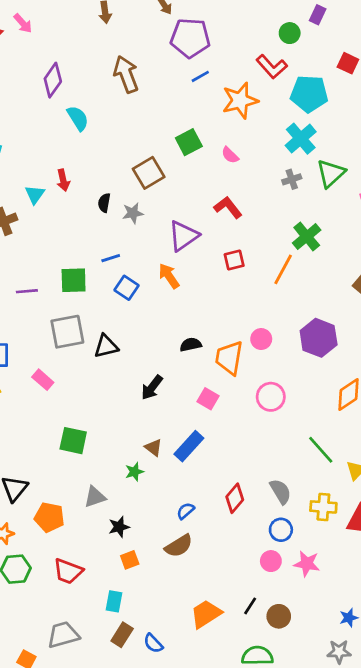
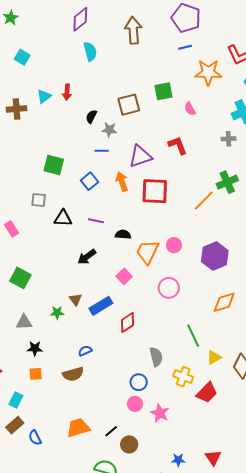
blue line: (111, 258) -> (102, 151), moved
red square: (234, 260) -> (155, 191), moved, size x1.8
purple line: (27, 291) -> (96, 221), moved
gray square: (67, 332) -> (39, 200), size x0.6
red diamond: (235, 498) -> (127, 322), moved
blue circle: (281, 530) -> (139, 382), moved

